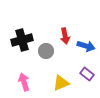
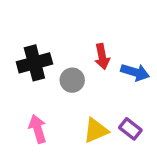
purple rectangle: (87, 74) -> (130, 129), moved

